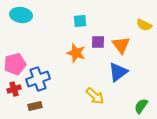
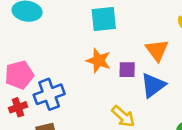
cyan square: (80, 21) -> (104, 19), size x1.5
purple square: (98, 42) -> (127, 70), moved

